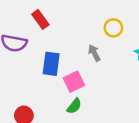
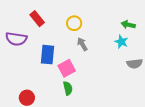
yellow circle: (113, 28) -> (74, 23), moved
green semicircle: (74, 106) -> (68, 88), turned -48

